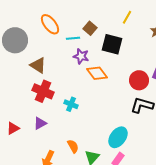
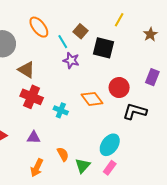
cyan line: (73, 38) -> (63, 42), turned 64
orange diamond: (97, 73) -> (92, 99), moved
red circle: (139, 80) -> (119, 87), moved
purple triangle: (40, 123) -> (34, 138), moved, turned 32

